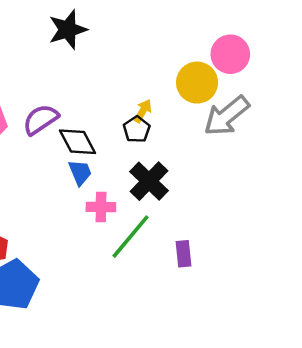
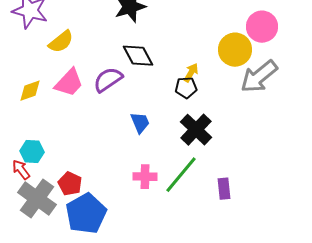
black pentagon: (137, 129) -> (186, 88), turned 30
black diamond: (78, 142) -> (138, 56), moved
pink cross: (101, 207) -> (145, 177), moved

